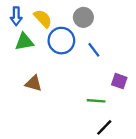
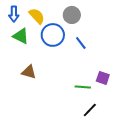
green triangle: (24, 42) -> (21, 36), turned 36
purple square: (119, 81) -> (103, 78), moved

